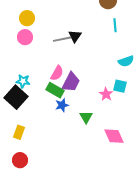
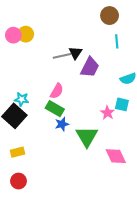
pink circle: (25, 37) -> (13, 35), moved
purple trapezoid: (71, 82) -> (90, 67), moved
green triangle: (86, 117) -> (87, 137), size x1.6
yellow rectangle: (19, 132) -> (17, 152), turned 56

